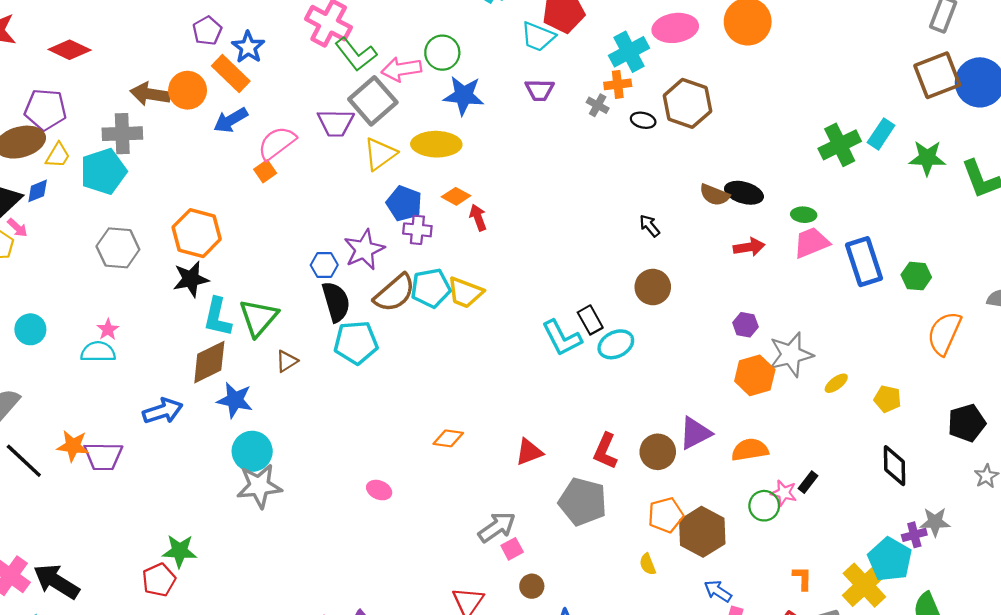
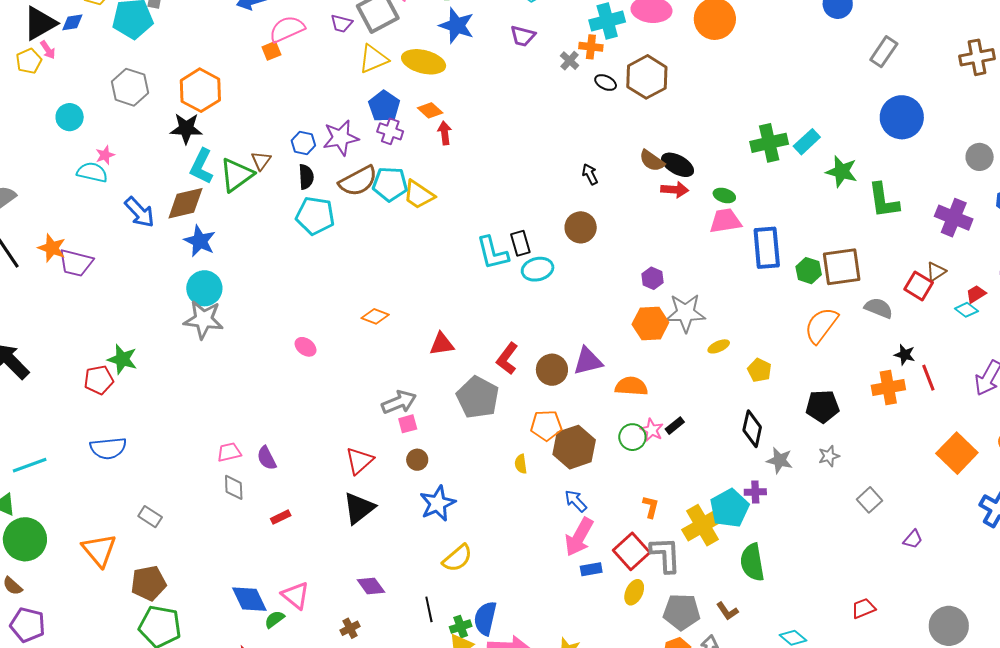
brown square: (937, 75) -> (842, 267), moved
purple trapezoid: (336, 123) -> (342, 23), size x0.7
red arrow: (749, 247) -> (675, 190), moved
black semicircle: (336, 302) -> (306, 177), size x0.7
cyan circle: (30, 329) -> (70, 117), moved
brown triangle: (287, 361) -> (261, 161), moved, turned -35
blue arrow: (163, 411) -> (140, 212), moved, turned 52
gray star: (935, 522) -> (780, 460), moved

